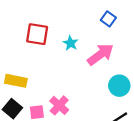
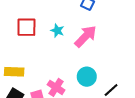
cyan circle: (119, 86) -> (87, 77), moved

